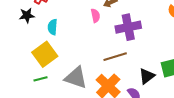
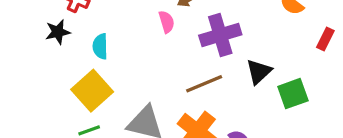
black triangle: (147, 76) -> (259, 72), moved

